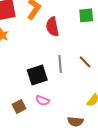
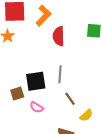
brown line: (85, 62) -> (70, 99), moved
brown square: (19, 107) -> (17, 94), moved

